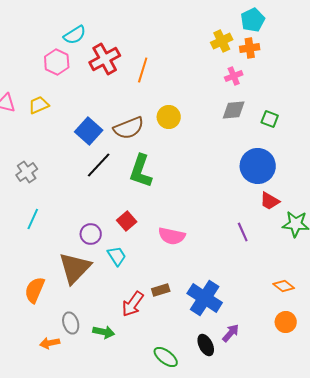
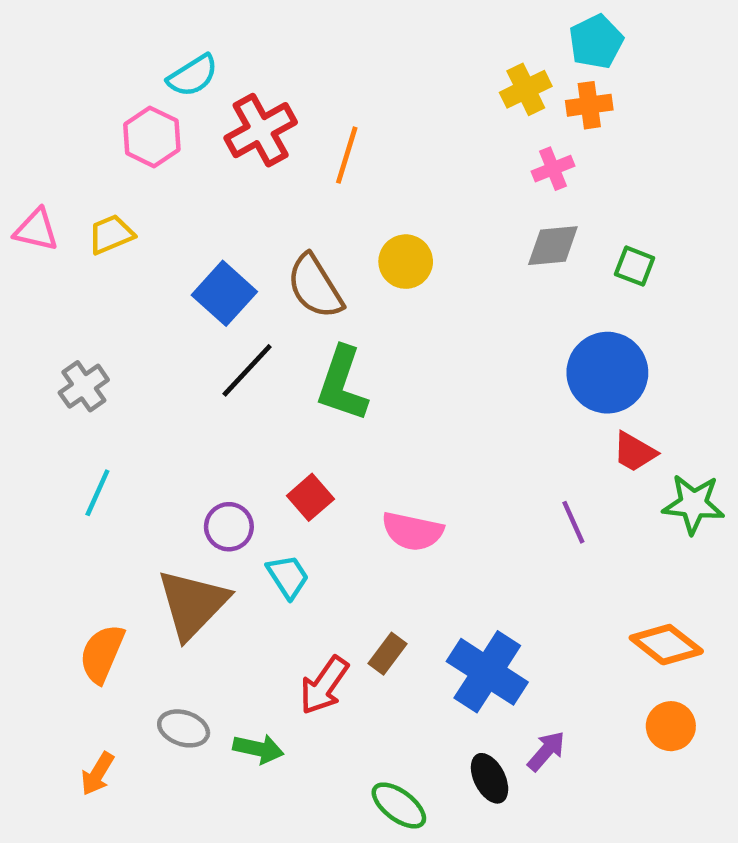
brown semicircle: (129, 128) -> (315, 286), turned 80
orange diamond: (284, 286) -> (666, 645), size x1.4
brown rectangle: (161, 290) -> (388, 654), turned -36
gray ellipse: (71, 323) -> (184, 728), turned -55
orange arrow: (50, 343) -> (97, 774), moved, turned -48

